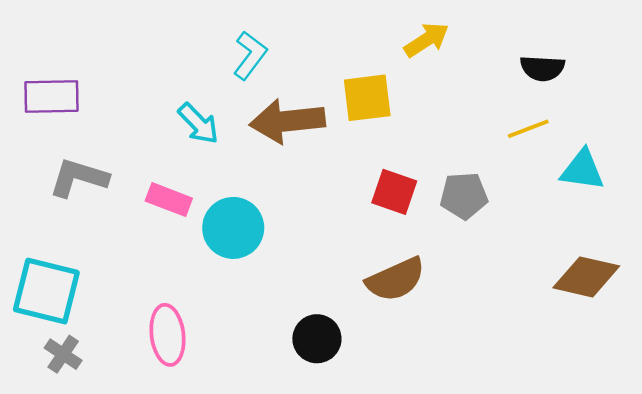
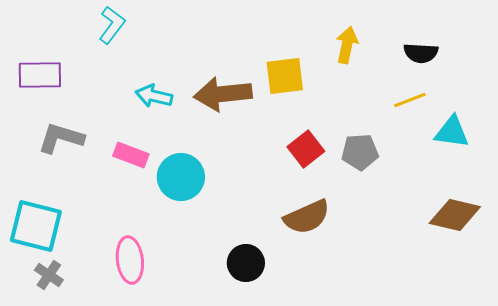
yellow arrow: (426, 40) -> (347, 45), moved, turned -45
cyan L-shape: (250, 55) -> (112, 25), moved
cyan arrow: (198, 124) -> (154, 96), turned 147
red square: (394, 192) -> (306, 149), turned 33

